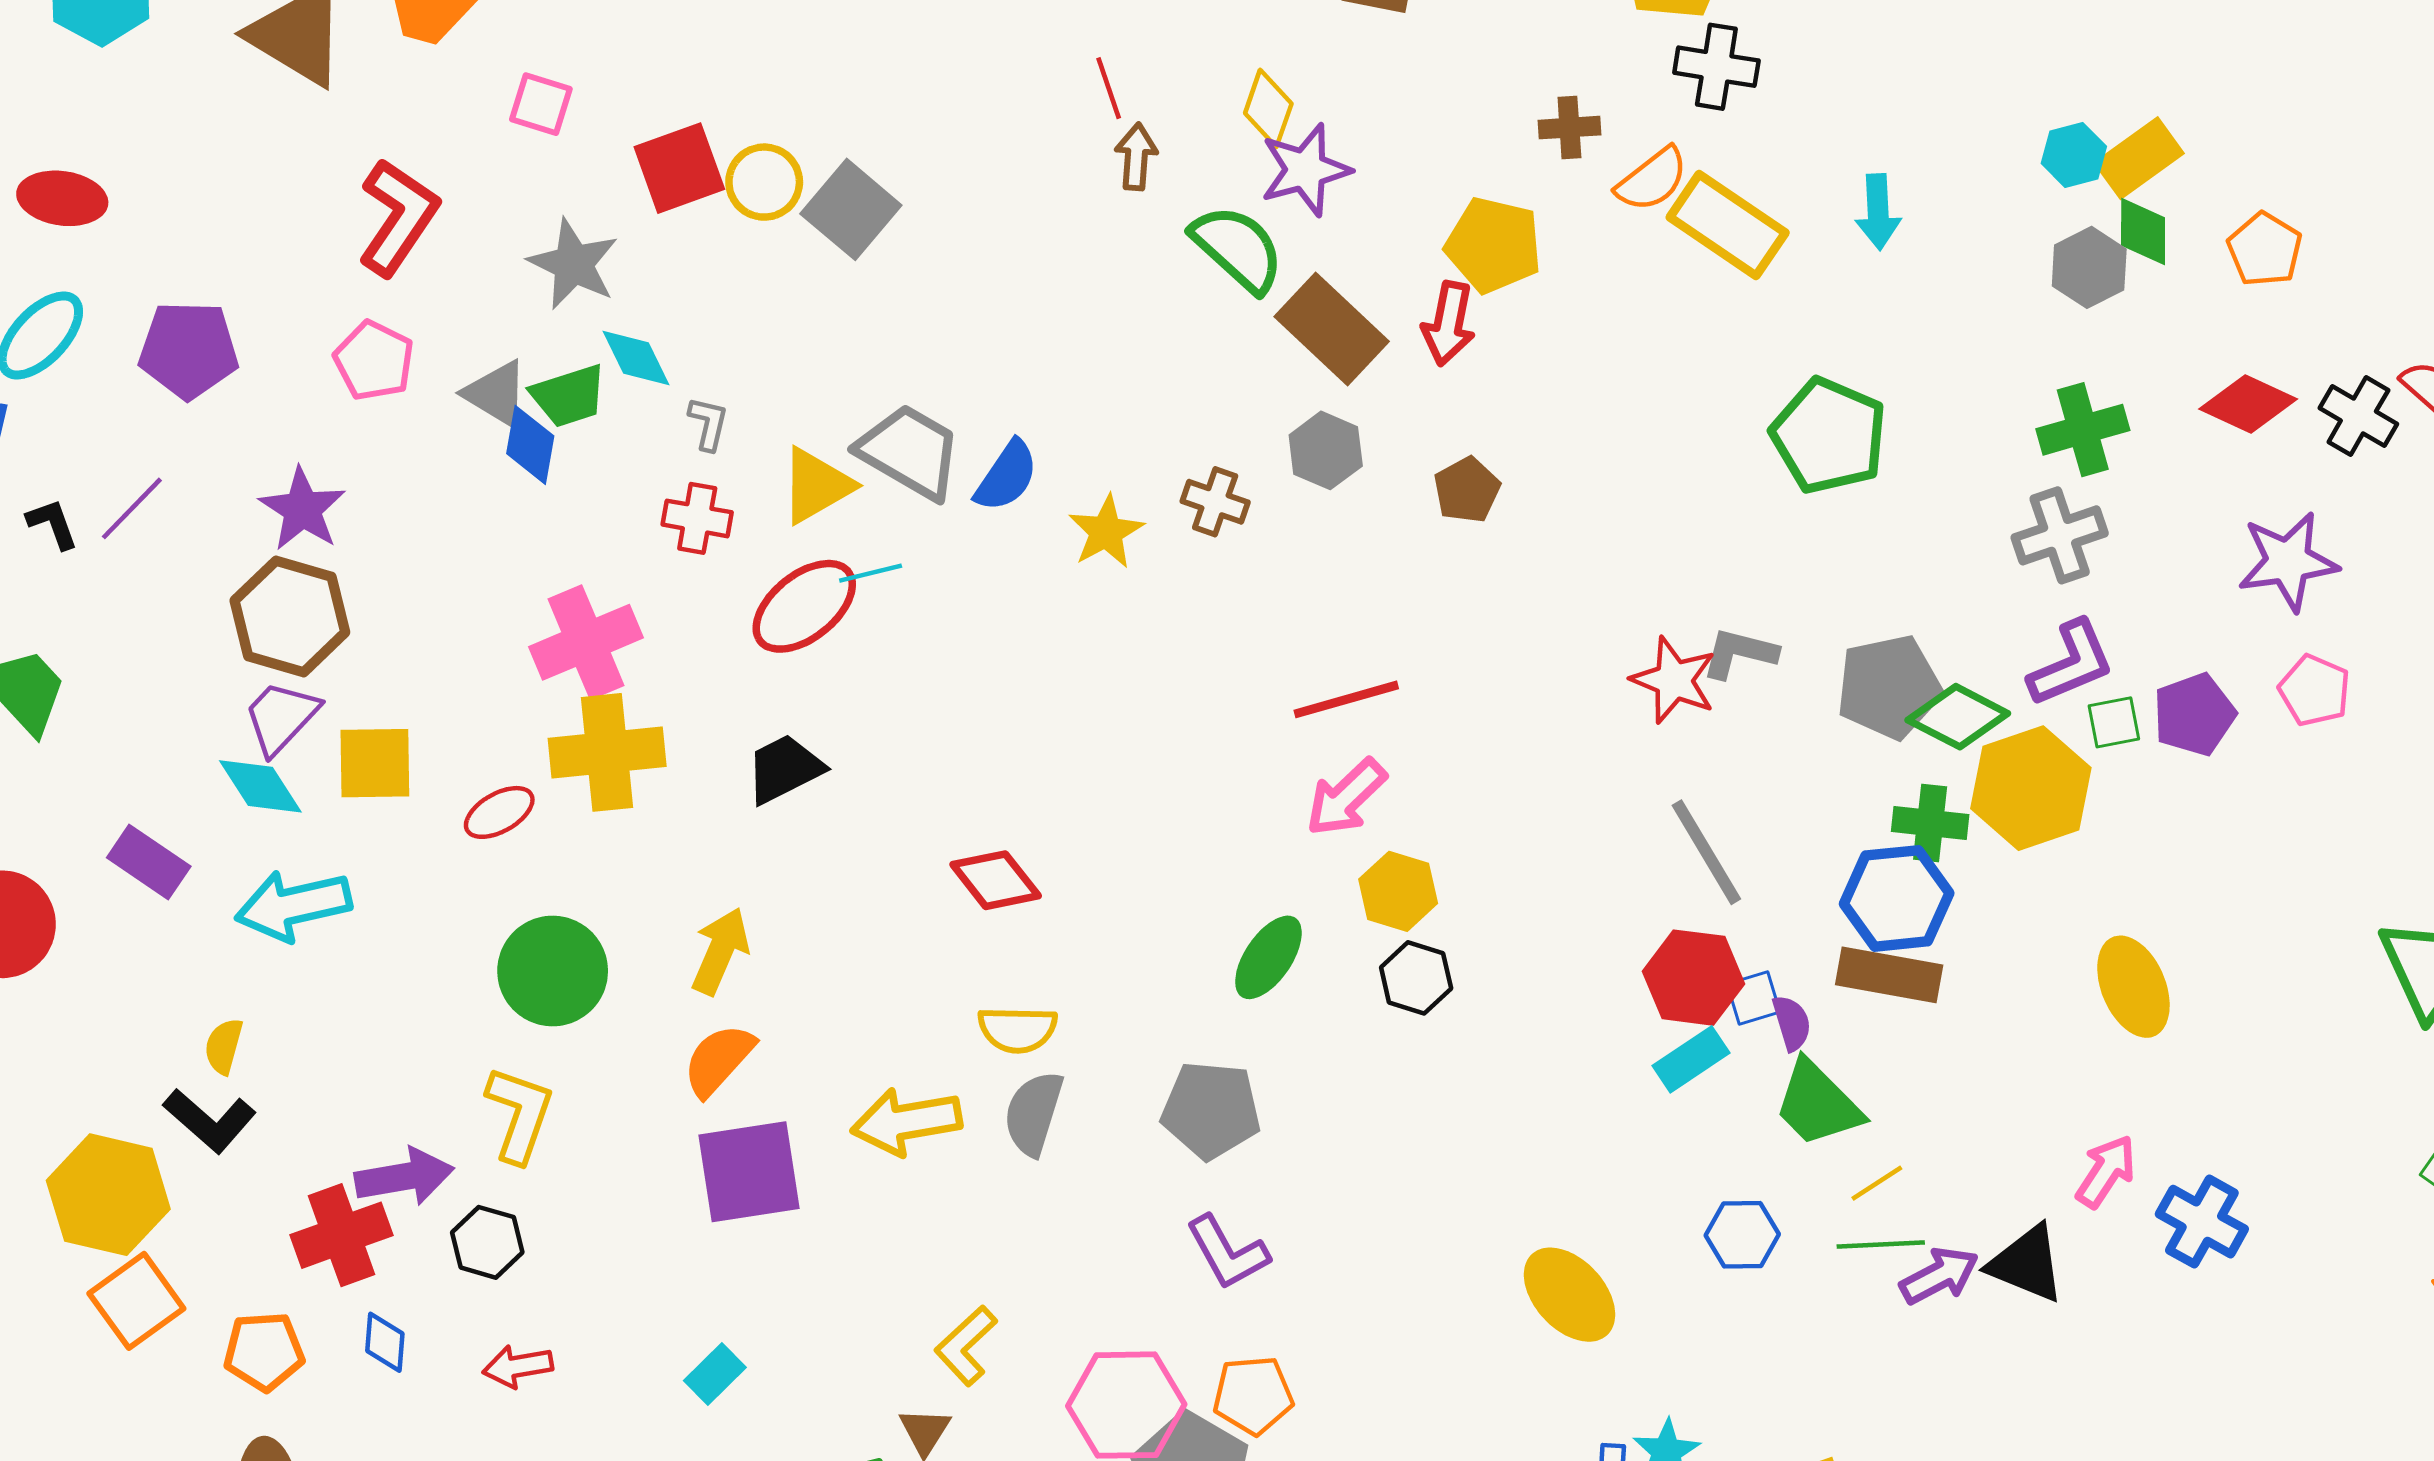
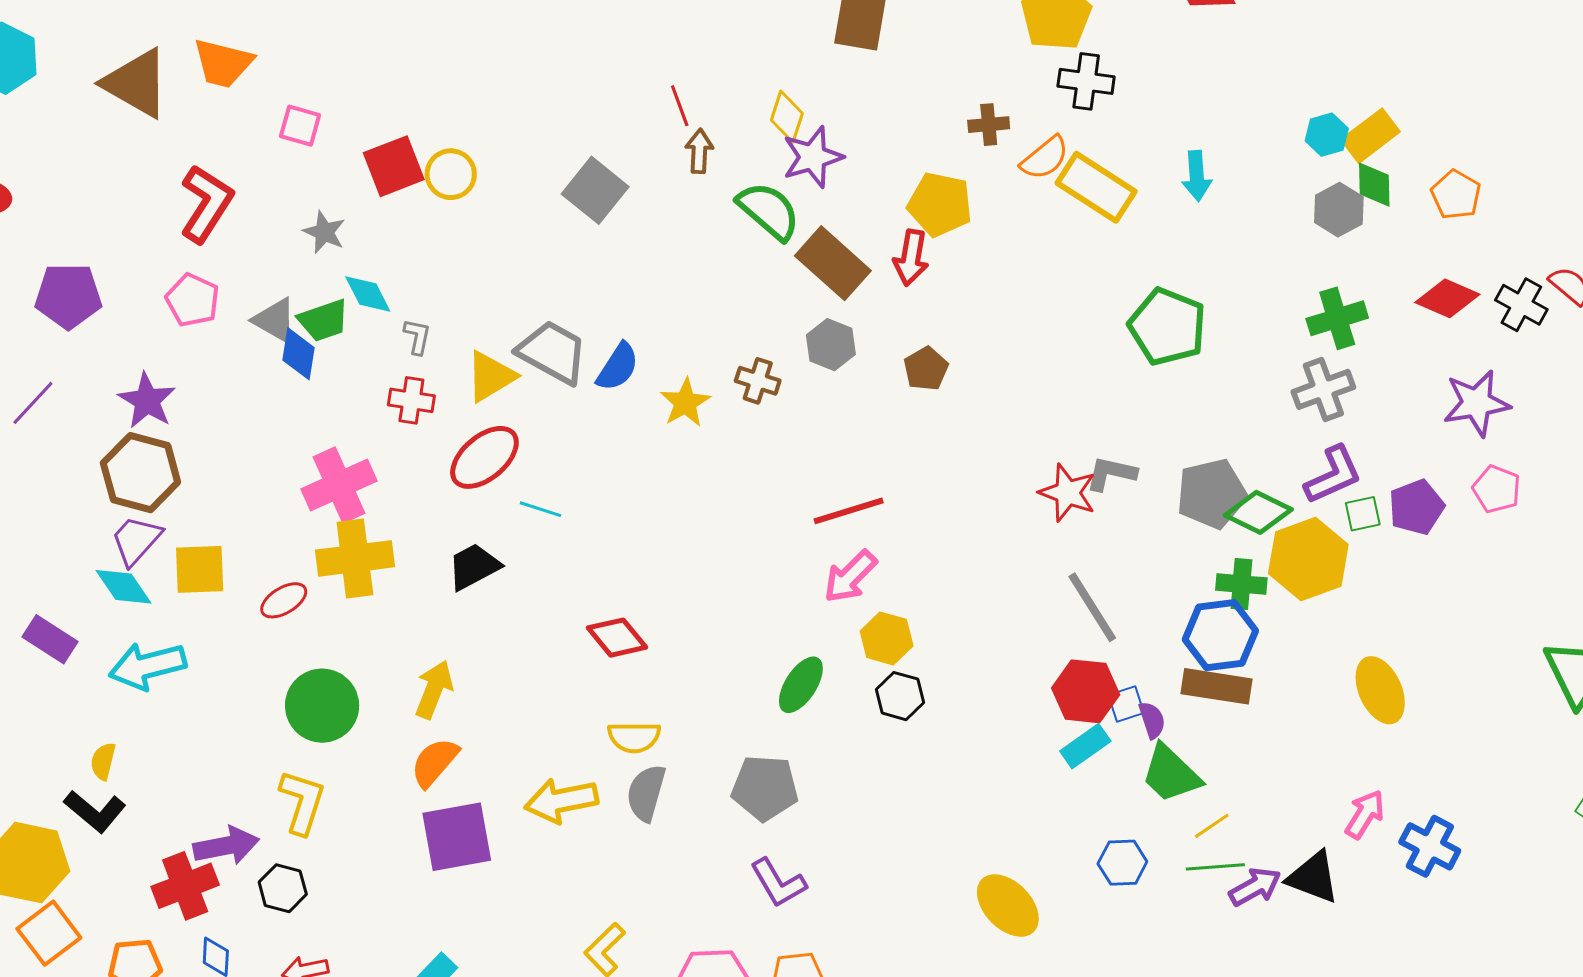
gray square: (851, 209) -> (595, 190), moved
gray star: (573, 264) -> (324, 232), size x0.7
cyan line: (871, 573) -> (540, 509), moved, turned 33

